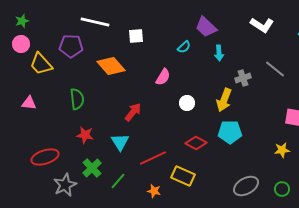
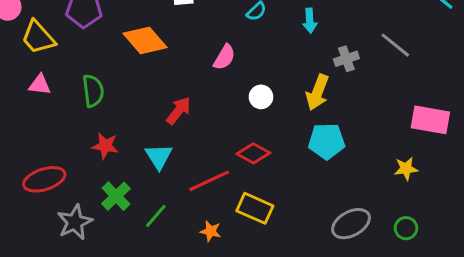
pink triangle: (29, 103) -> (40, 85), moved
red diamond: (196, 143) -> (253, 153), moved

